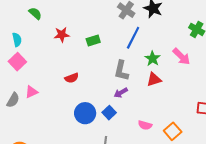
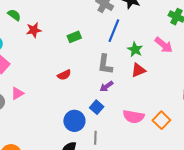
red star: (62, 35) -> (34, 30), moved
red semicircle: (72, 78) -> (64, 75), moved
blue circle: (85, 113) -> (74, 121), moved
pink semicircle: (145, 125) -> (134, 117), size x1.5

